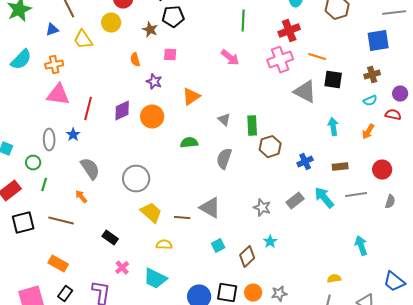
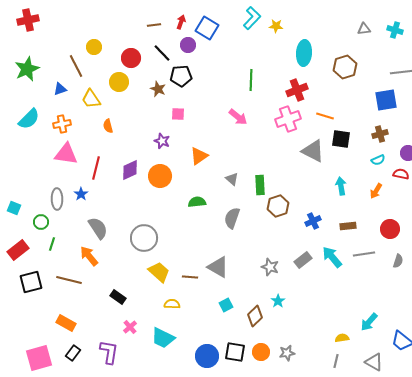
orange semicircle: (135, 60) -> (108, 126), moved
orange arrow: (81, 197) -> (89, 256), size x1.5
cyan arrow: (361, 246) -> (369, 322), moved, turned -120

